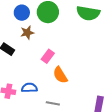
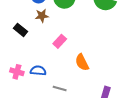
orange semicircle: (60, 75) -> (82, 62), moved

